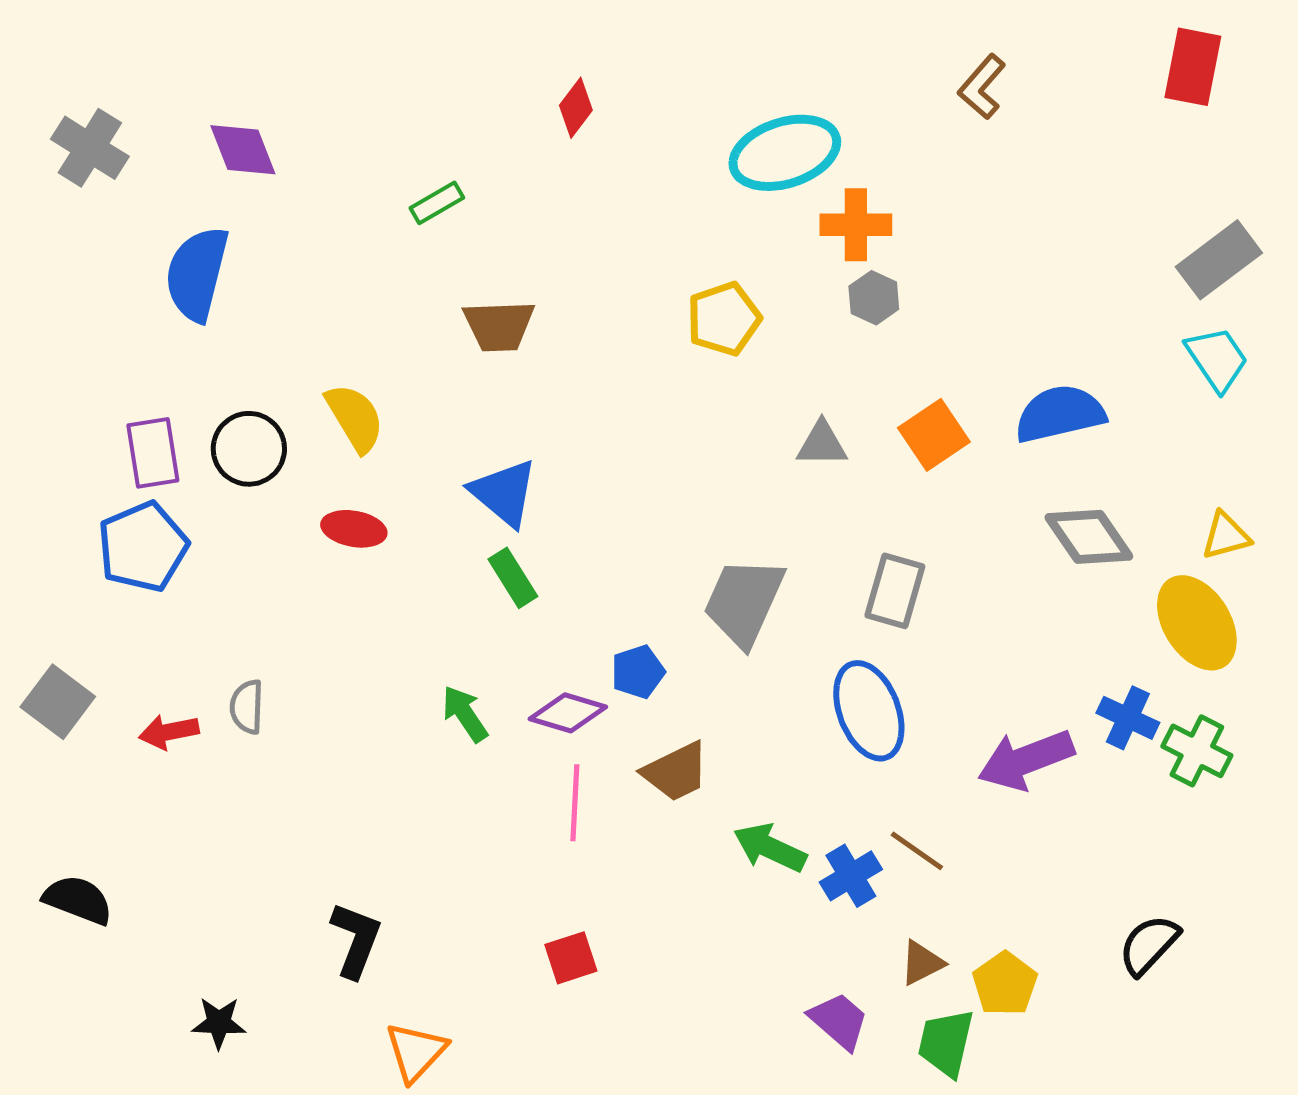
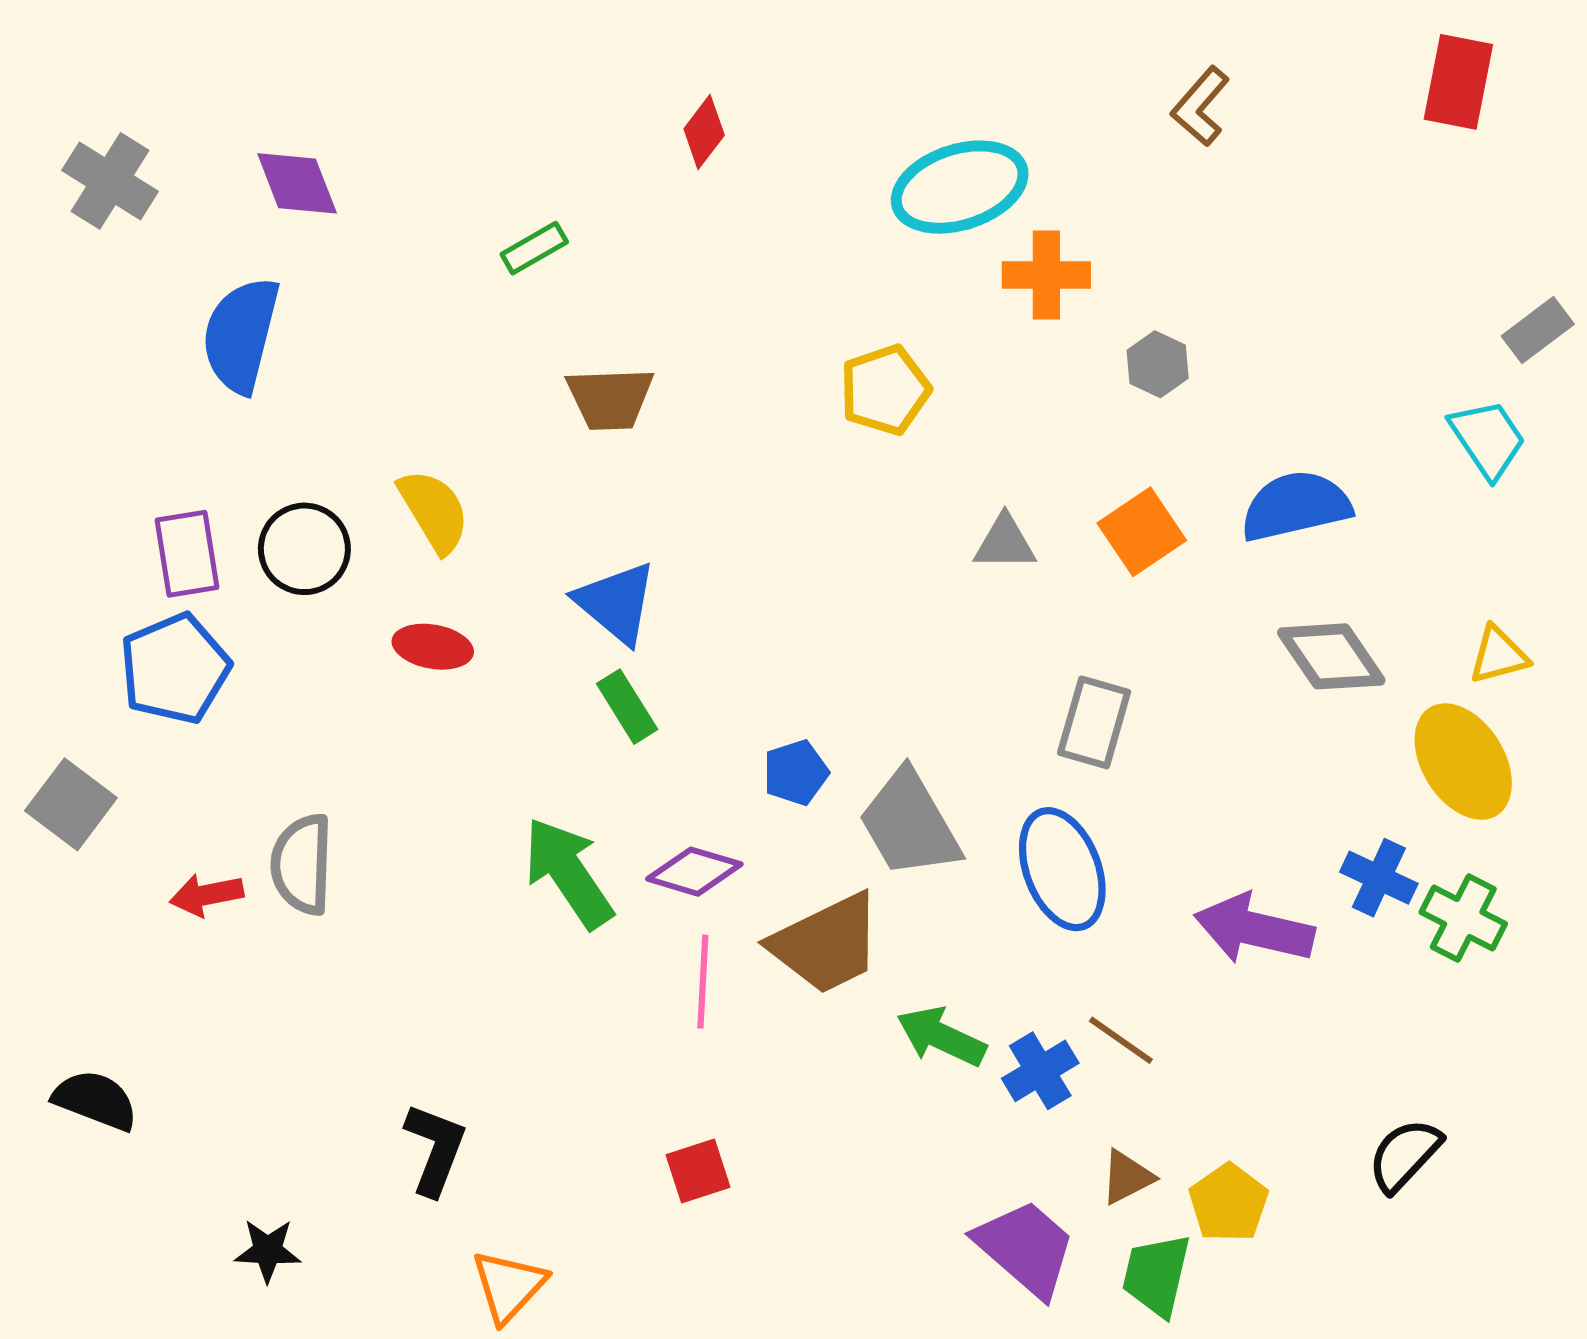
gray rectangle: (1219, 260) -> (1538, 330), moved, size x0.7
gray hexagon: (874, 298) -> (1158, 364), moved
gray trapezoid: (744, 602) -> (909, 824), moved, turned -54
blue pentagon: (638, 672) -> (796, 773), moved
gray square: (58, 702) -> (71, 804), moved
gray semicircle: (247, 707) -> (302, 864), size x1.5
green arrow: (465, 714) -> (568, 873), size x1.6
purple arrow: (1026, 760) -> (1254, 929), turned 34
brown trapezoid: (676, 772) -> (826, 944), size x1.4
purple trapezoid: (839, 1021) -> (1026, 1248), size x1.4

